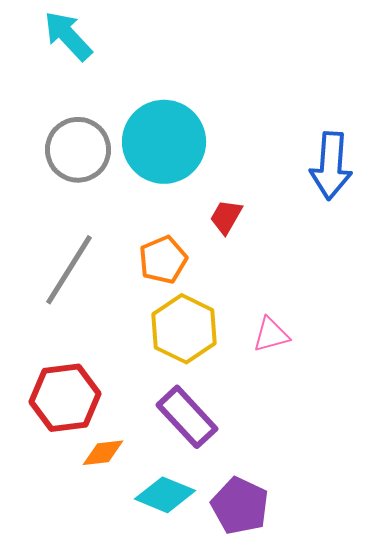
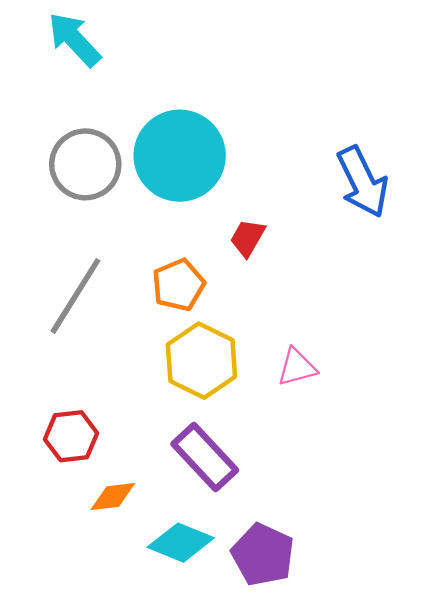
blue arrow: (331, 166) -> (363, 182), turned -30
red hexagon: (65, 398) -> (71, 436), size x0.7

